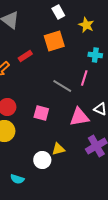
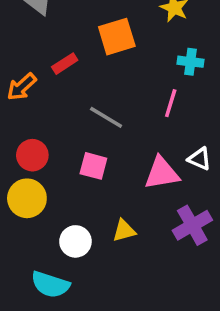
gray line: (62, 86) -> (106, 117), moved
white circle: (42, 160) -> (75, 241), moved
cyan semicircle: (17, 179) -> (50, 285), size x1.5

